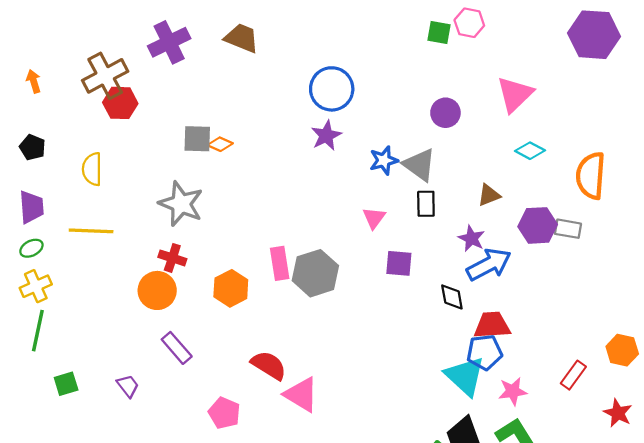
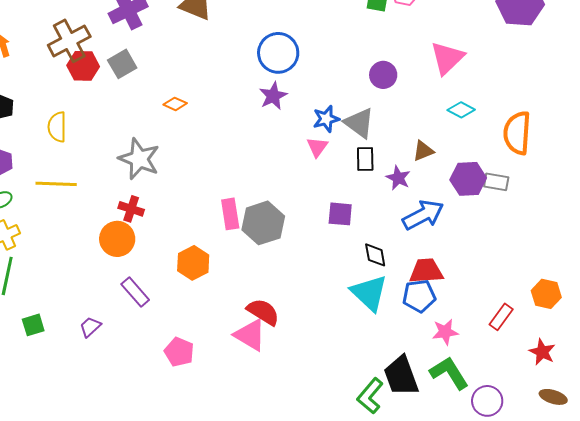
gray square: (197, 139) -> (122, 64), moved, turned -32
pink triangle: (374, 218) -> (317, 147), moved
purple star: (471, 238) -> (398, 178), moved
orange hexagon: (231, 288) -> (193, 263), moved
black diamond: (452, 297) -> (375, 255), moved
red semicircle: (269, 365) -> (263, 312), moved
cyan triangle: (465, 376) -> (369, 293), moved
purple trapezoid: (128, 386) -> (90, 327), turned -95

